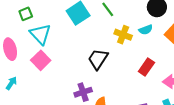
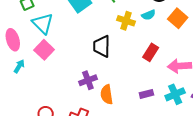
black trapezoid: (98, 59) -> (102, 46), turned -30
cyan arrow: (11, 83) -> (19, 66), moved

